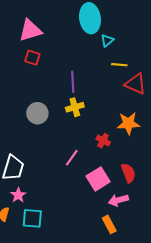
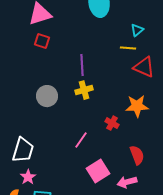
cyan triangle: (107, 40) -> (137, 30), moved
pink square: (98, 179) -> (98, 171), moved

